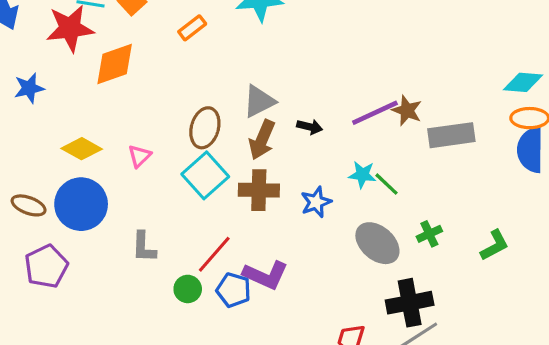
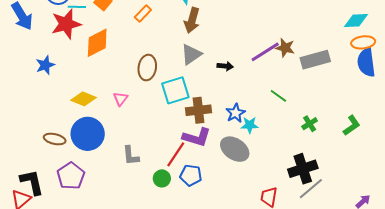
brown ellipse: (205, 128) -> (147, 68), moved
brown arrow: (262, 140) -> (192, 20), moved
cyan square: (205, 175) -> (175, 90), moved, turned 32
cyan star: (362, 175) -> (250, 125), moved
gray ellipse: (377, 243) -> (235, 149), moved
purple L-shape: (266, 275) -> (197, 137), moved

